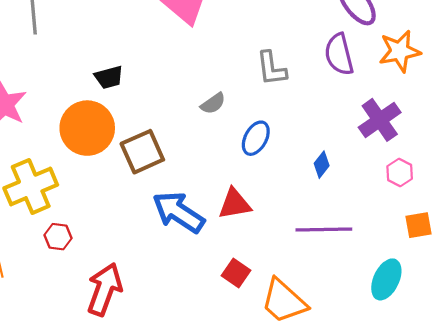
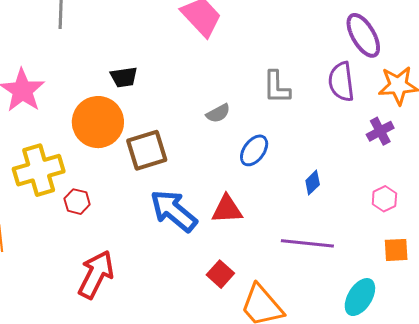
purple cross: (380, 120) -> (380, 131), moved, size x0.7
red hexagon: (58, 237) -> (77, 202), moved

